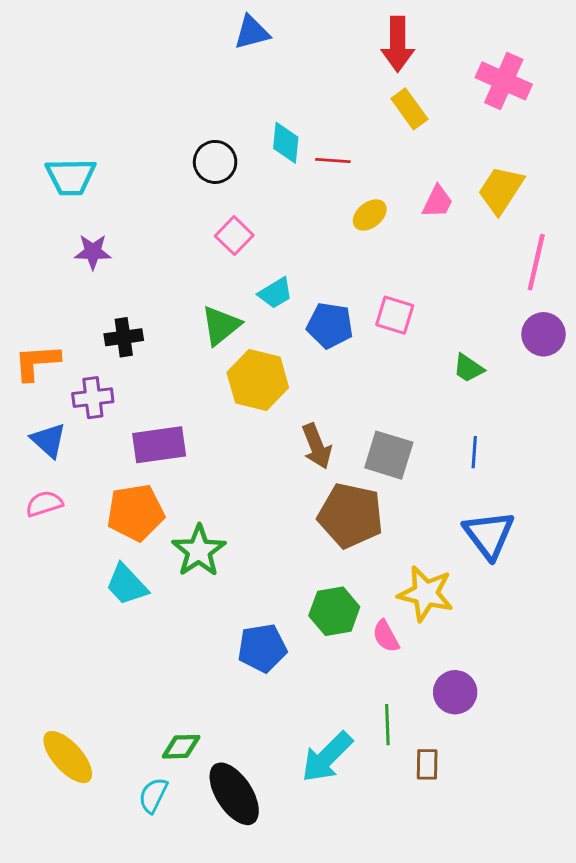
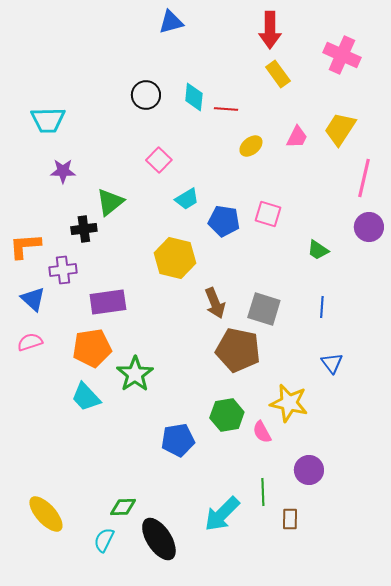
black circle: (215, 162) -> (146, 95), moved
green triangle: (221, 325) -> (110, 202), moved
blue triangle: (489, 535) -> (332, 363), size x0.6

